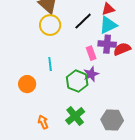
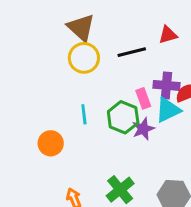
black line: (83, 21) -> (132, 52), turned 30
cyan triangle: (108, 25) -> (168, 110), moved
green hexagon: (77, 81) -> (123, 117), moved

